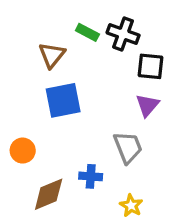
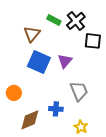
black cross: (123, 34) -> (76, 21), turned 30
blue square: (63, 100) -> (39, 62), turned 35
purple triangle: (147, 105) -> (65, 61), moved

